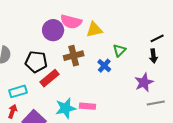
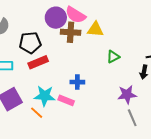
brown cross: (74, 56) -> (71, 32), moved
black pentagon: (36, 62) -> (30, 43), turned -30
blue cross: (104, 66) -> (77, 82), moved, turned 32
gray line: (156, 103) -> (132, 118), turned 60

